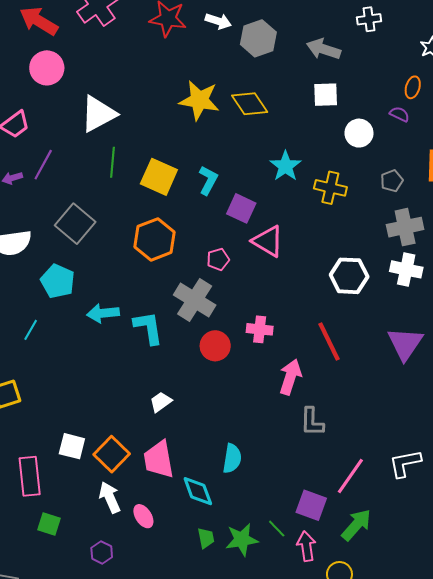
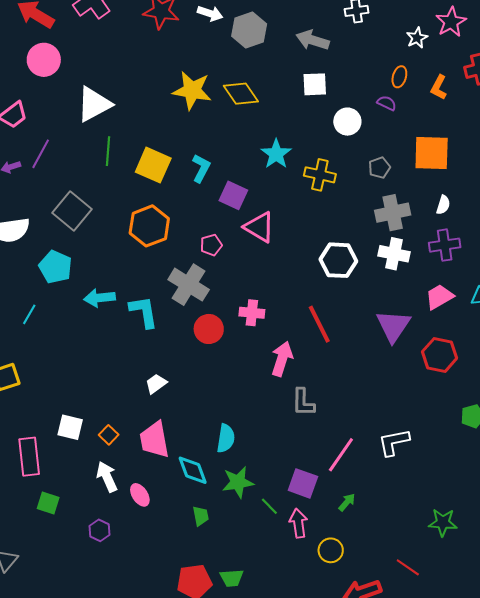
orange square: (112, 454) -> (109, 435), size x0.6
green arrow: (356, 525) -> (347, 502), size x0.6
green star: (242, 540) -> (238, 482), moved

